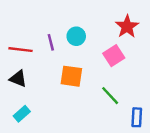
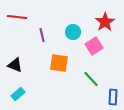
cyan circle: (76, 36) -> (73, 32), moved
red line: (21, 50) -> (17, 17), moved

